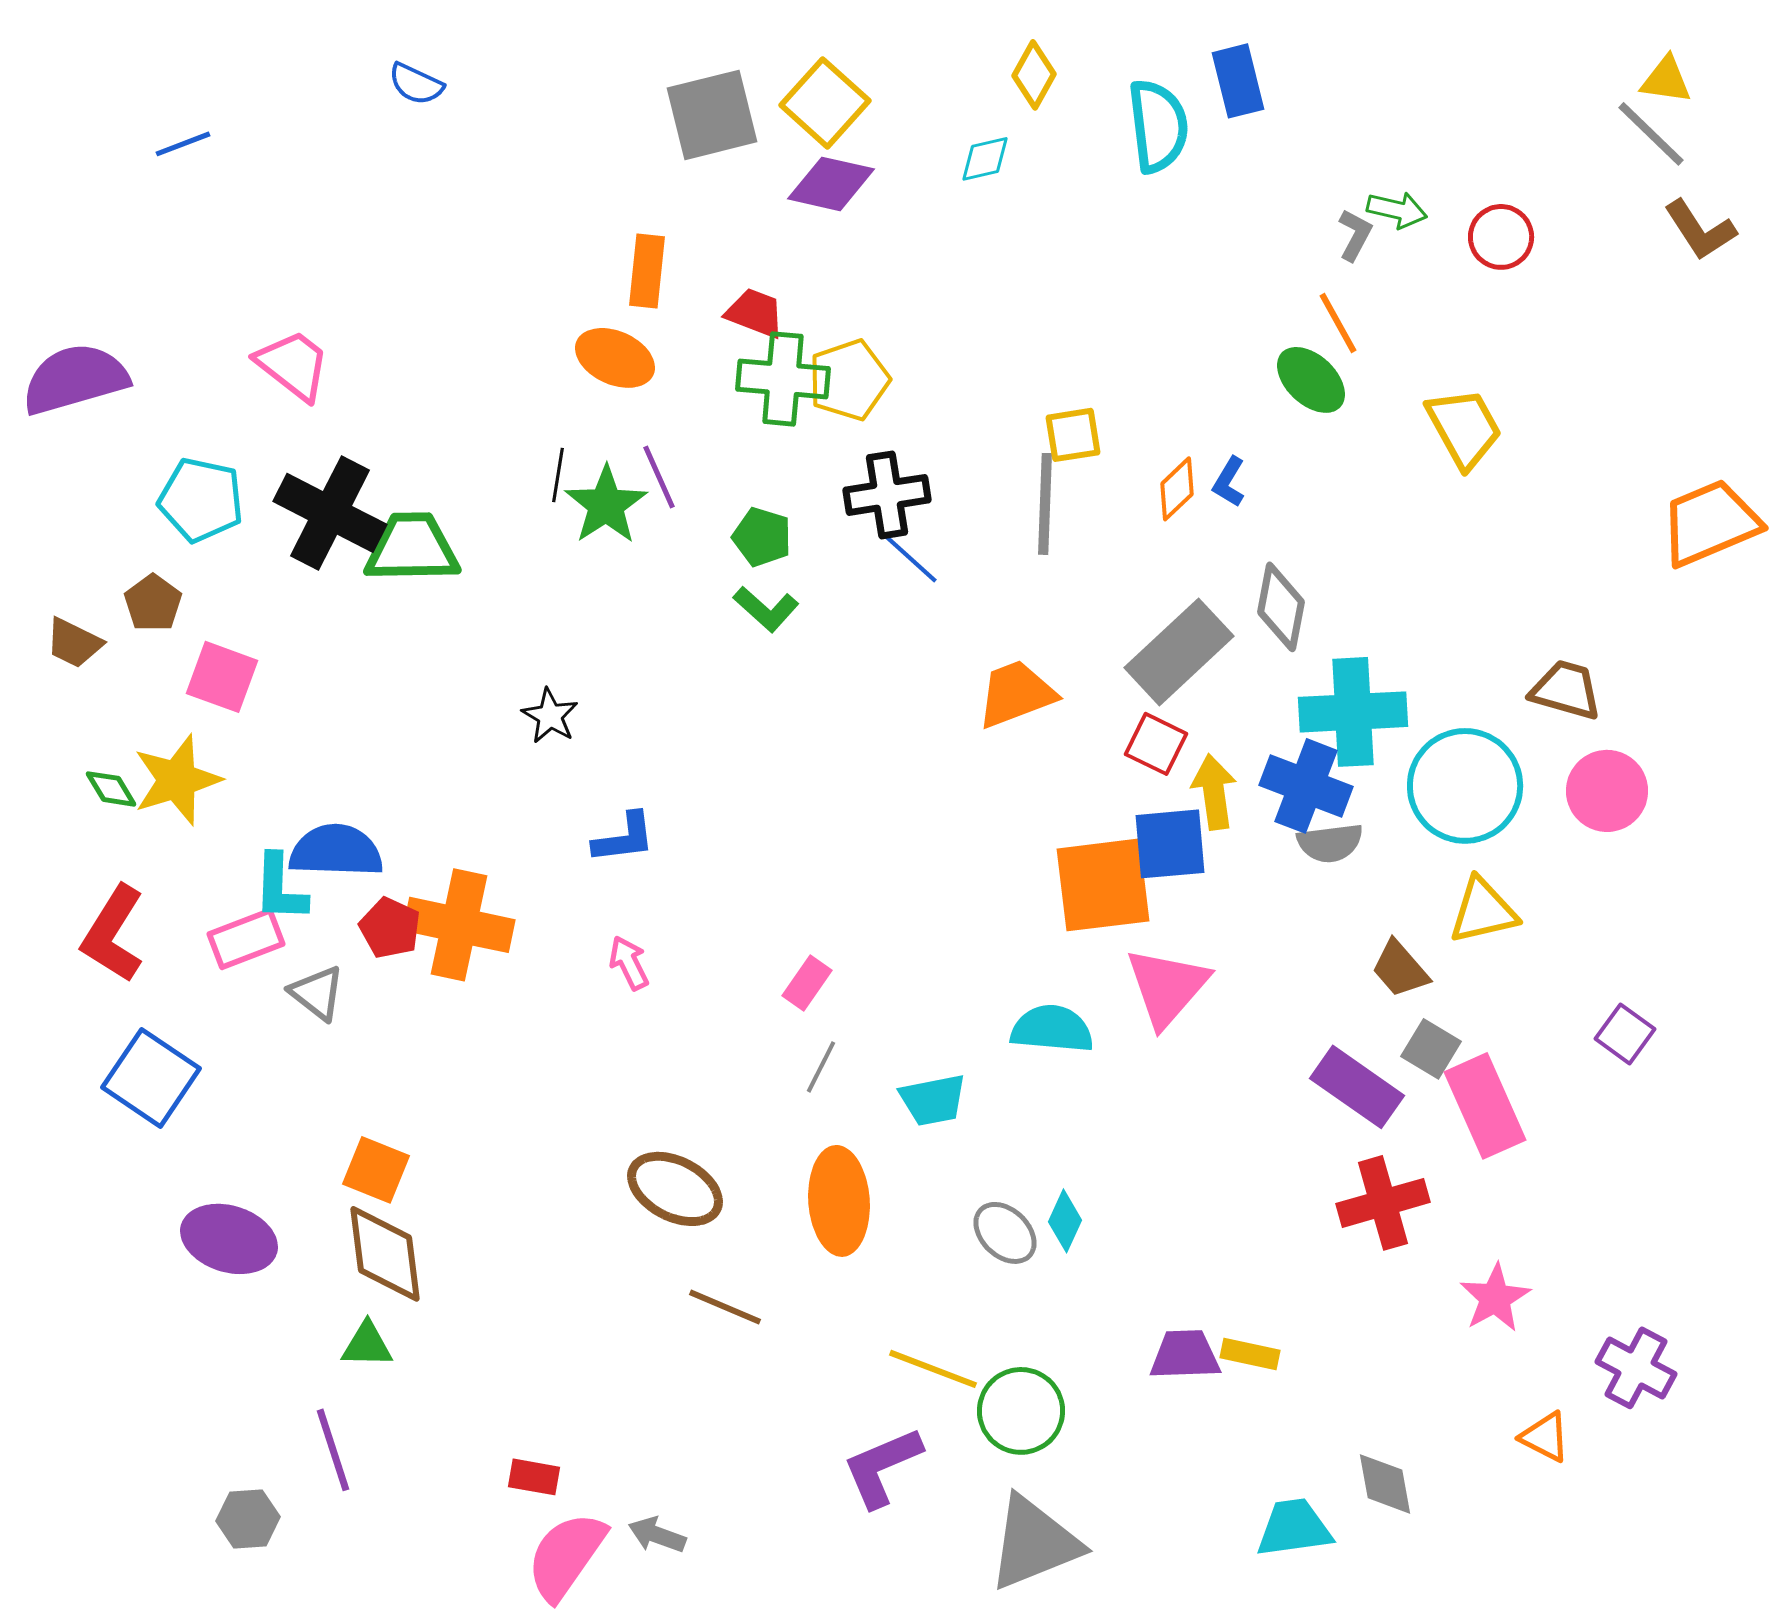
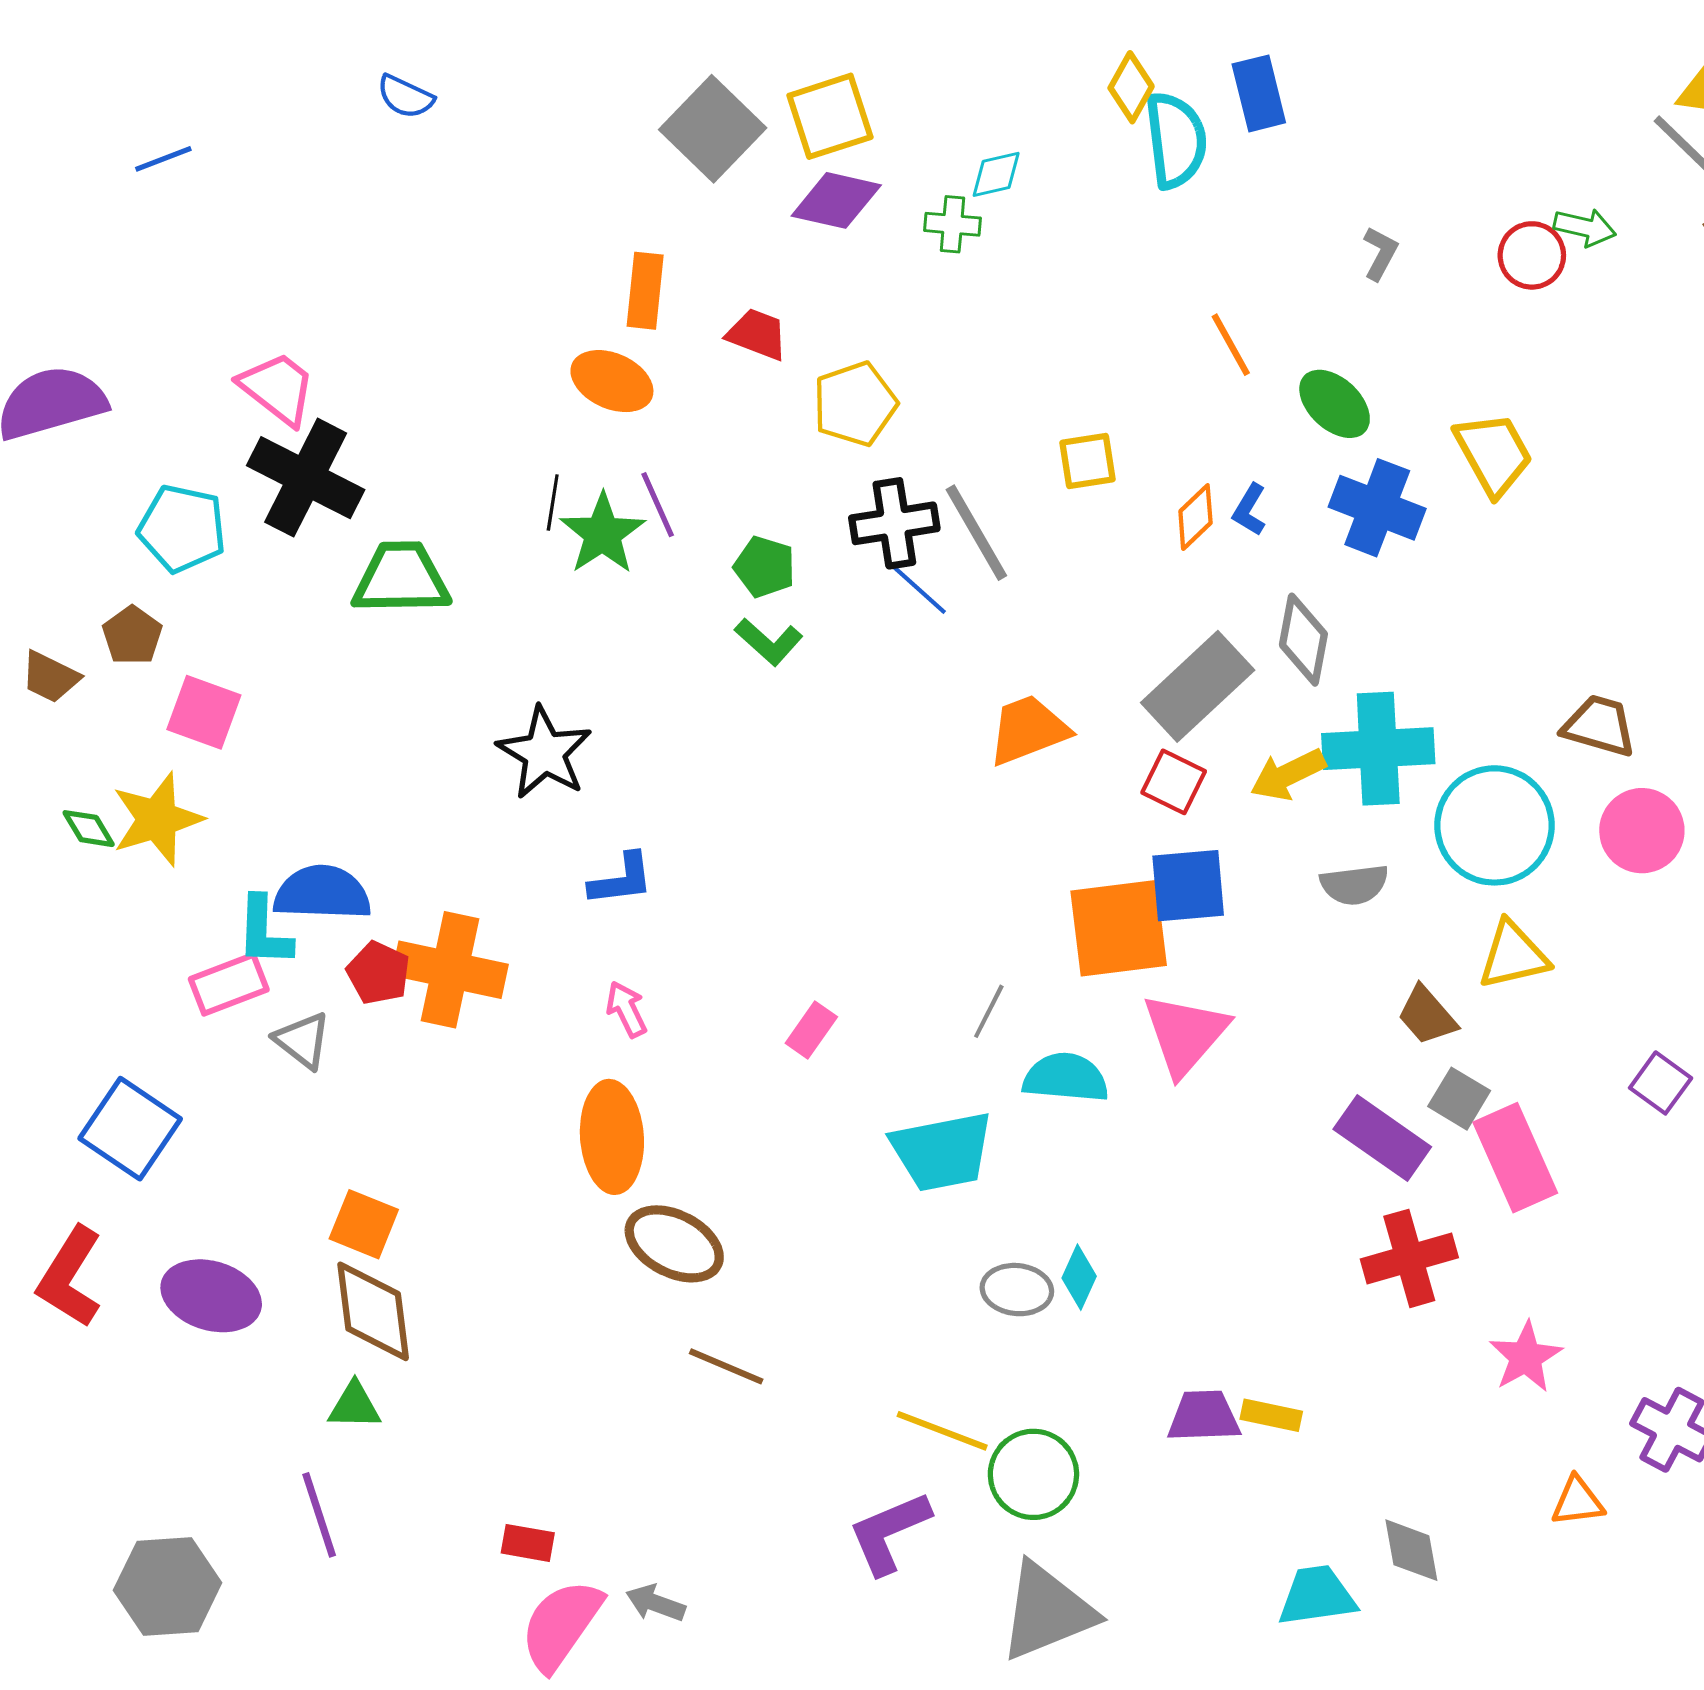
yellow diamond: (1034, 75) -> (1131, 87), moved
yellow square: (825, 103) -> (830, 116), turned 30
gray square: (712, 115) -> (713, 129), turned -32
green arrow: (1397, 210) -> (1585, 227), moved
orange line: (1338, 323) -> (1231, 345), moved
green cross: (783, 379) -> (952, 224), moved, size x0.6
gray line: (1045, 504) -> (976, 533), moved, turned -32
black cross: (330, 513) -> (306, 478), moved
black star: (550, 716) -> (544, 753), size x1.6
blue cross: (1306, 786) -> (1377, 508), moved
yellow arrow: (1214, 792) -> (1288, 775), moved, turned -108
red L-shape: (113, 934) -> (70, 1277), moved
gray line: (821, 1067) -> (989, 1011), moved
cyan trapezoid: (933, 1100) -> (942, 1151), size x1.5
orange ellipse: (839, 1201) -> (612, 1137), moved
gray ellipse: (1005, 1233) -> (1017, 1290), turned -38
orange triangle: (1545, 1437) -> (1578, 1501), turned -34
gray hexagon: (248, 1519) -> (168, 1587), moved, size x1.6

